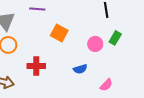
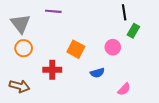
orange square: (59, 33) -> (76, 49), moved
green rectangle: (115, 38) -> (133, 31), moved

